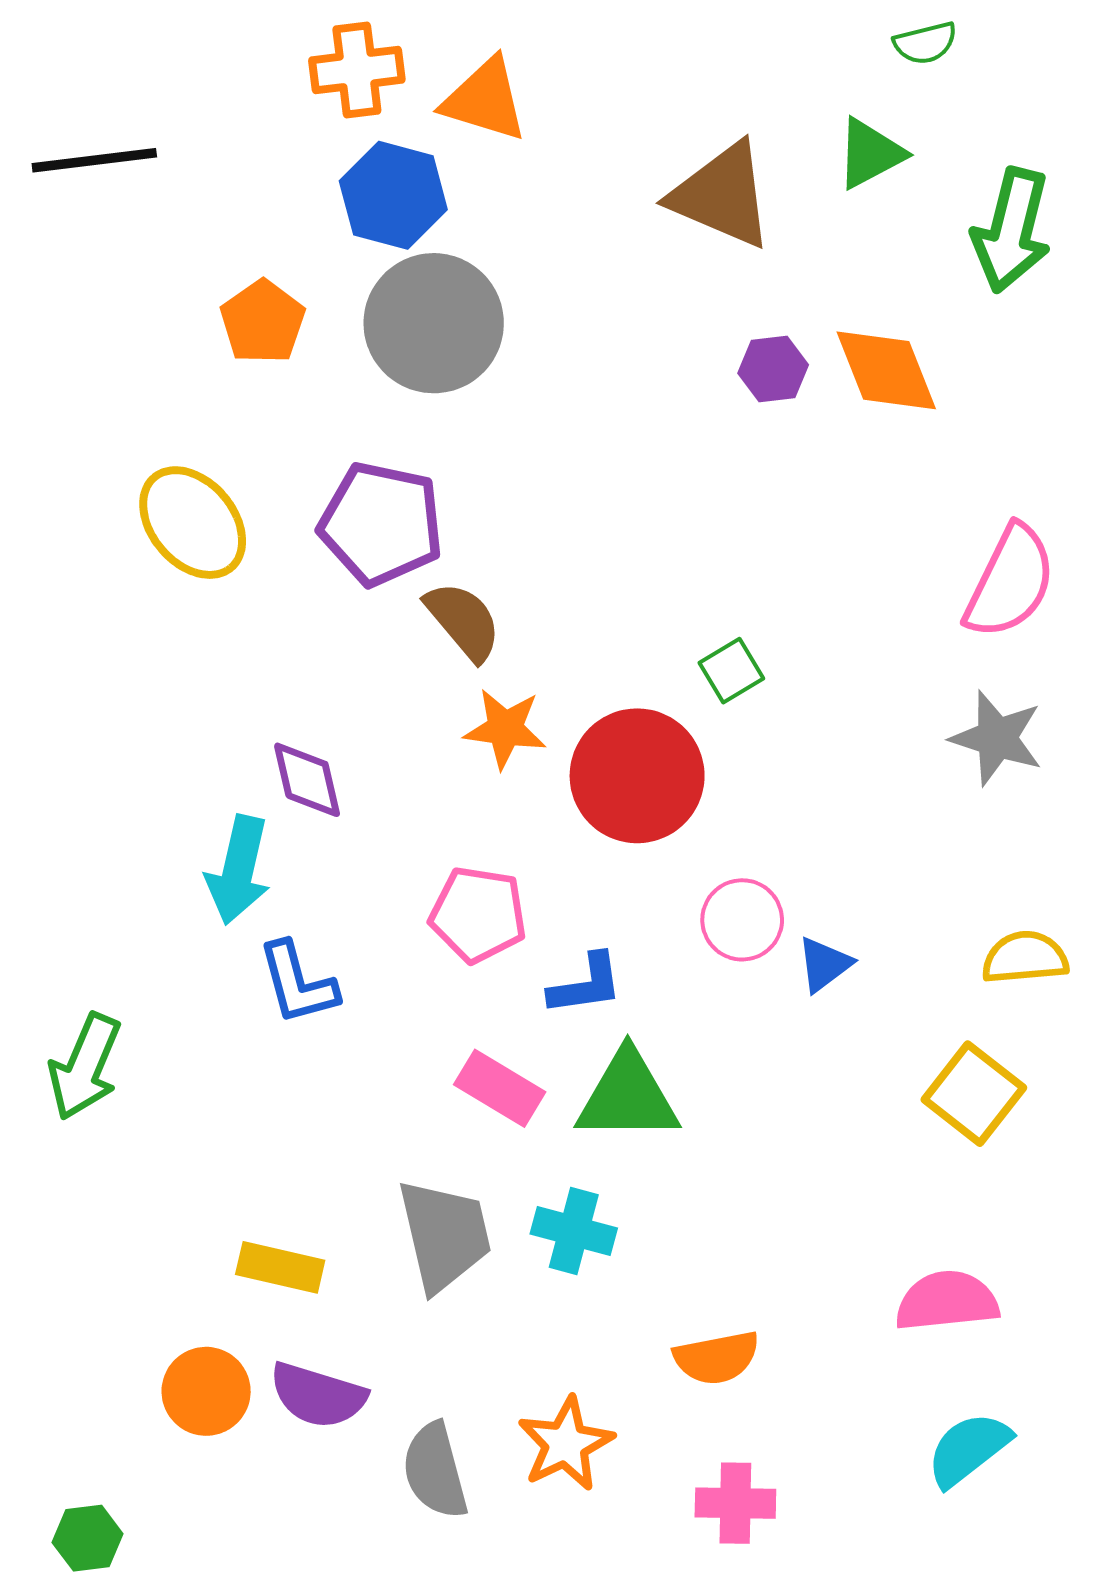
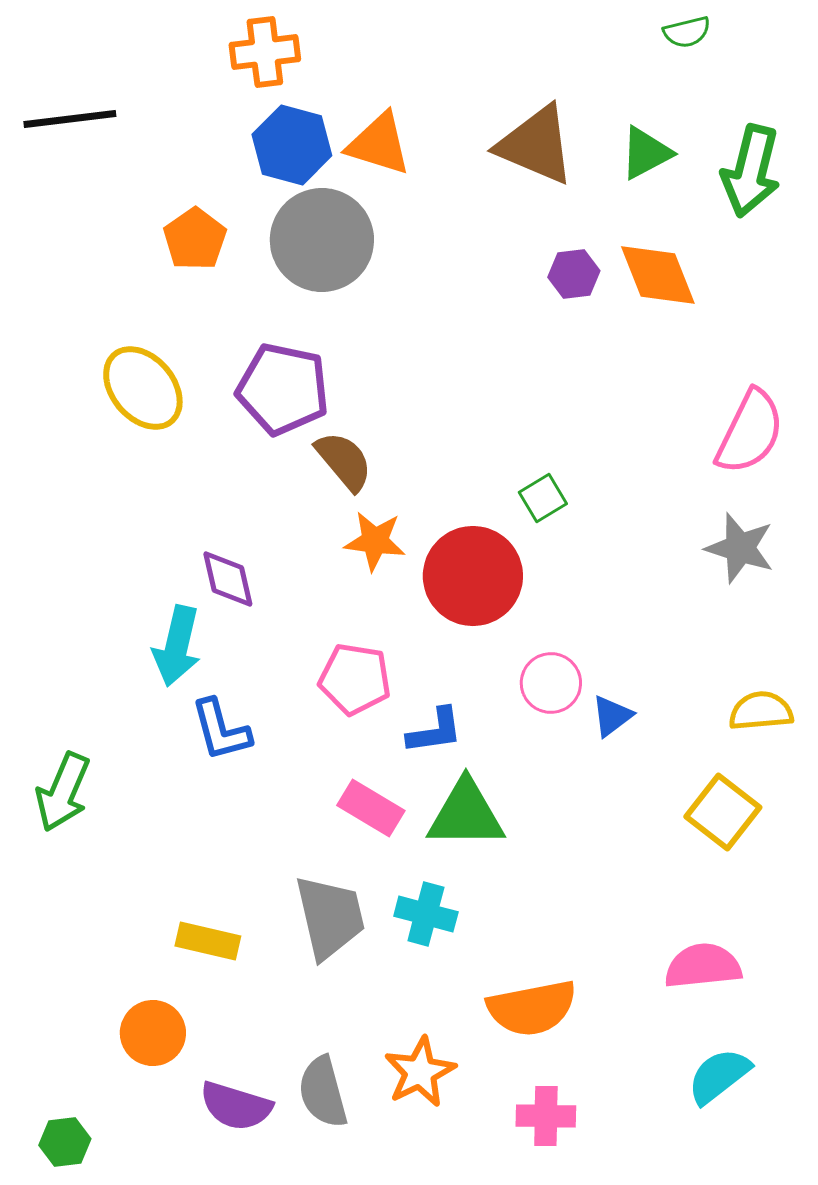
orange triangle: (485, 100) -> (379, 144), moved
green triangle: (870, 154) -> (646, 153), moved
orange semicircle: (717, 1358) -> (532, 1008), size x1.4
purple semicircle: (318, 1395) -> (236, 1106), moved

